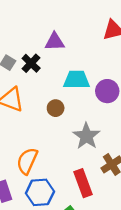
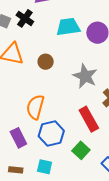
brown circle: (56, 108) -> (46, 62), moved

